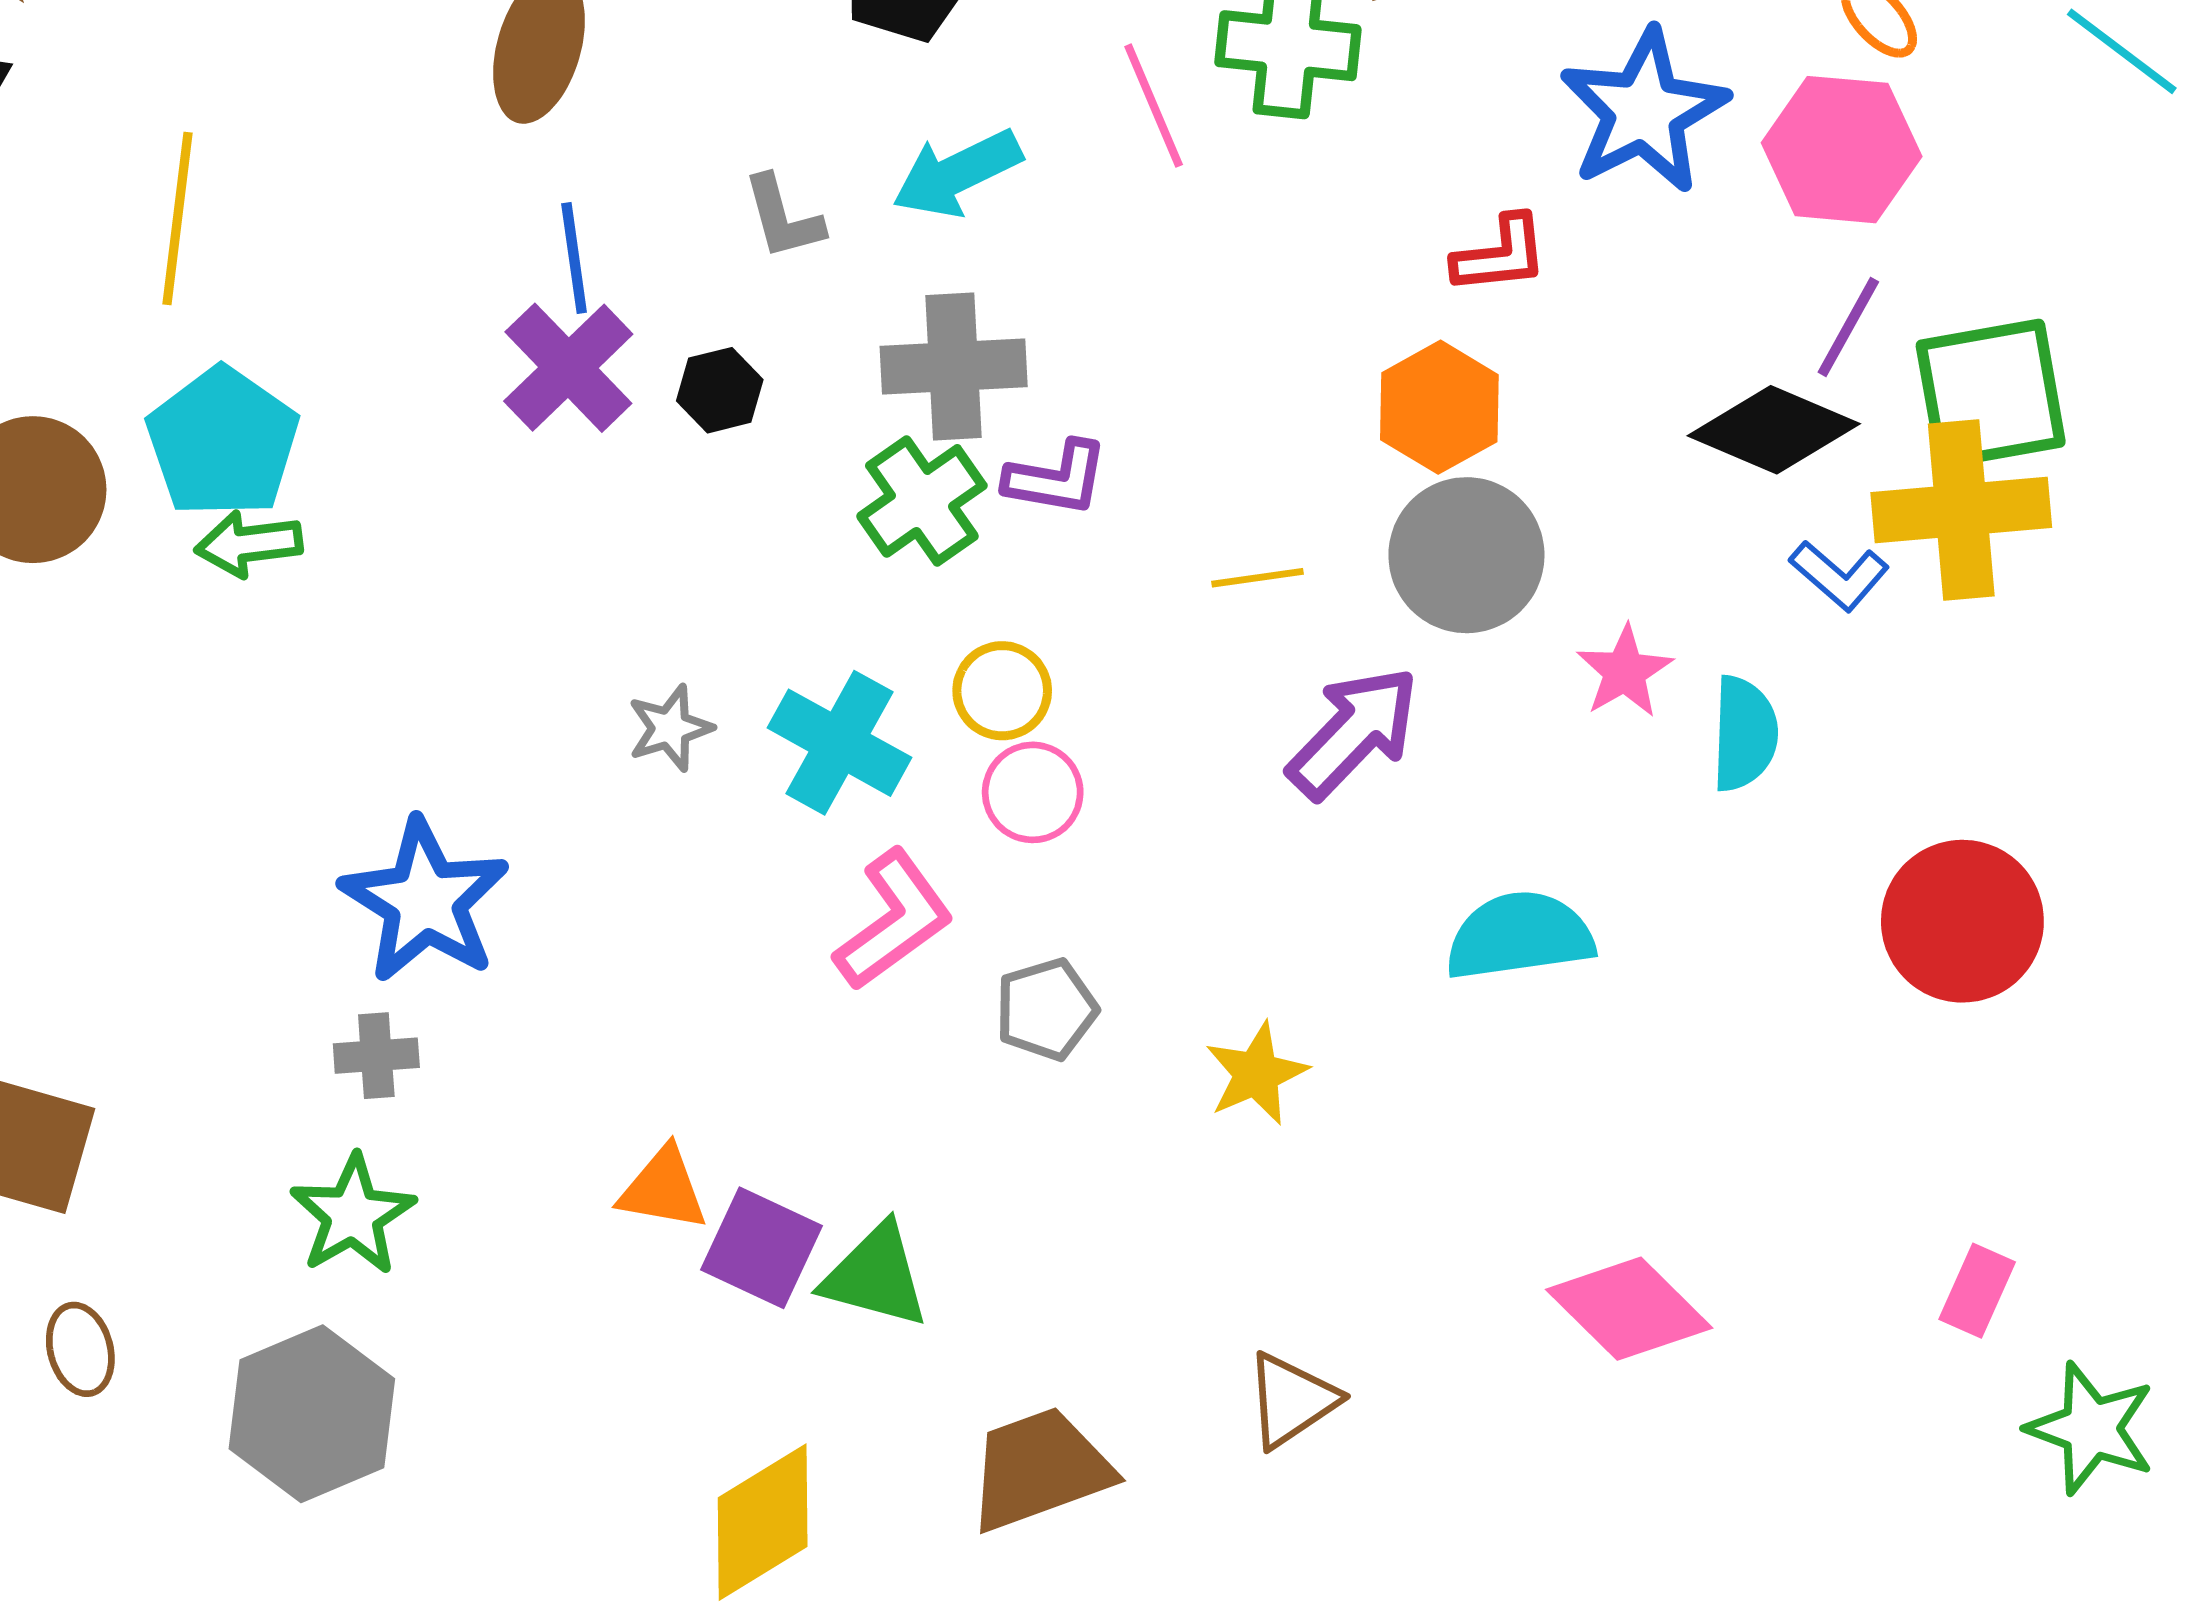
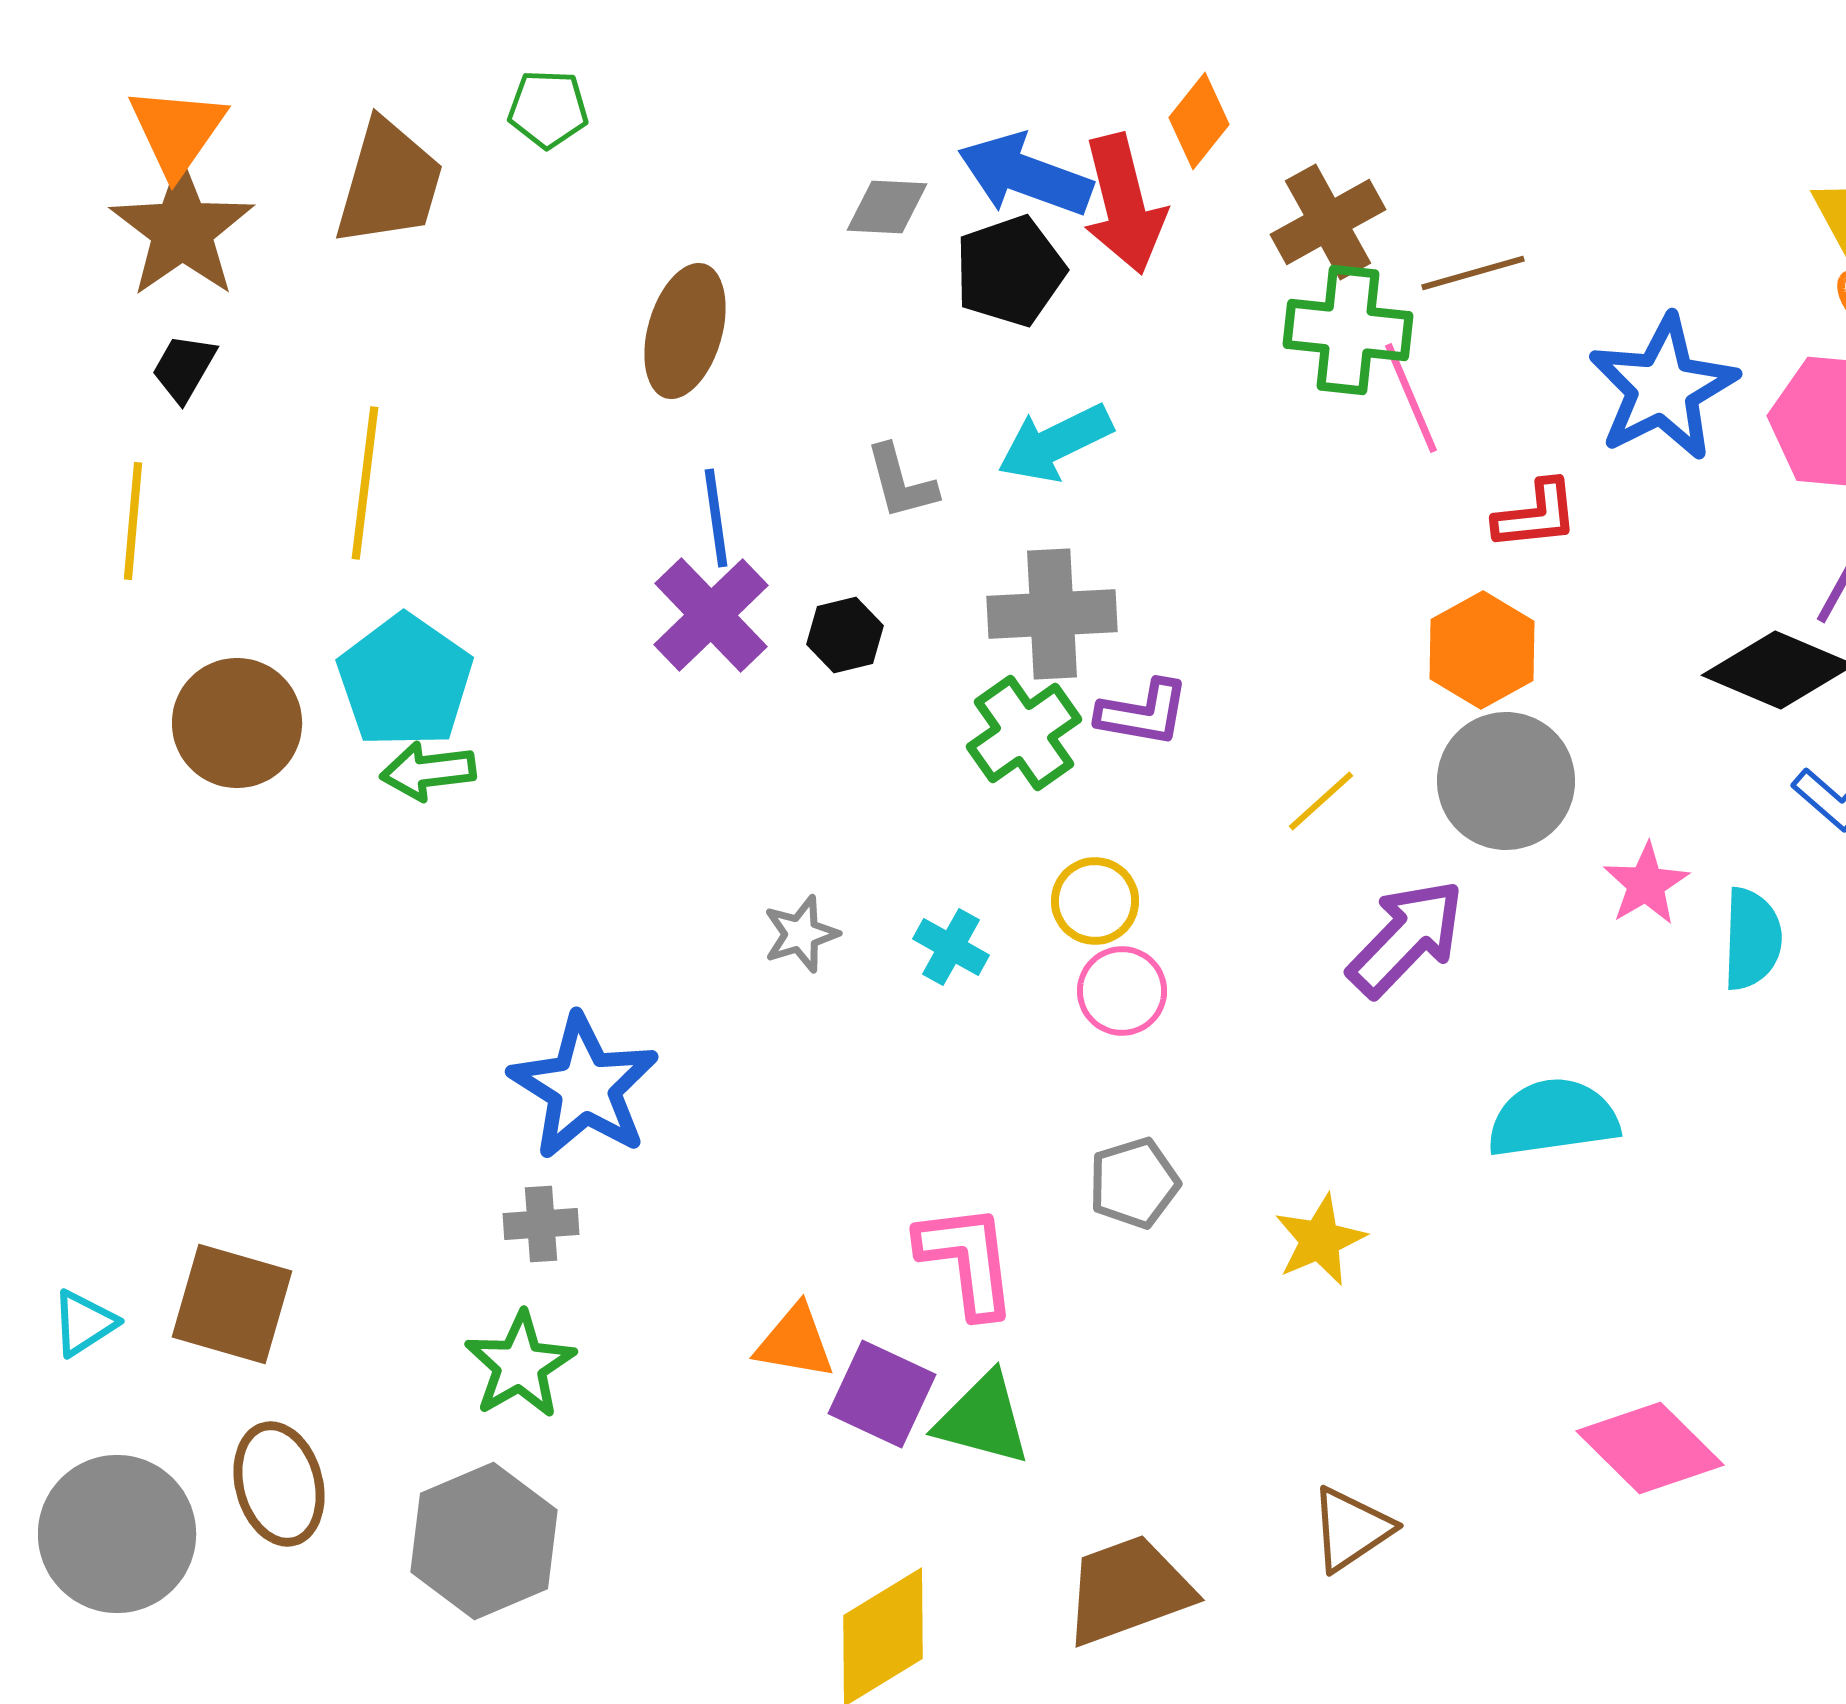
pink line: (1154, 106) -> (1411, 398), moved
yellow line: (1257, 578) -> (1321, 801), turned -34
cyan cross: (839, 743) -> (951, 947), size x0.6
pink L-shape: (894, 920) -> (967, 1260), moved, turned -61
brown ellipse: (80, 1349) -> (279, 1484), size x1.5

